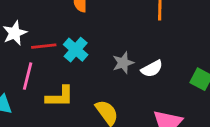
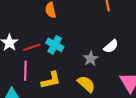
gray star: (123, 63) -> (91, 59), moved

